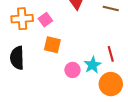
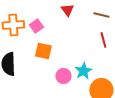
red line: (111, 54) -> (103, 40), moved

